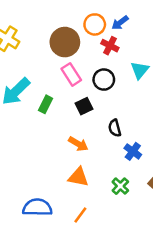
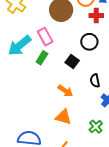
red cross: (110, 46) -> (96, 15), turned -32
pink rectangle: (71, 74) -> (45, 37), moved
black square: (84, 106) -> (72, 61), turned -32

